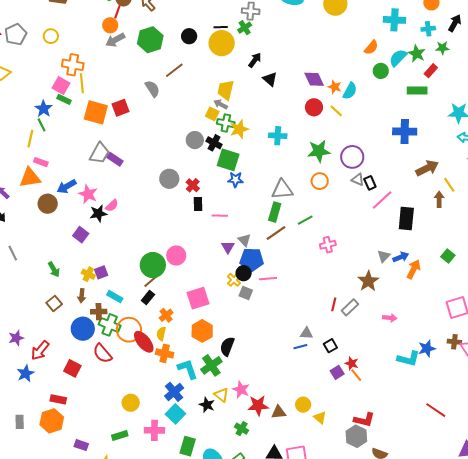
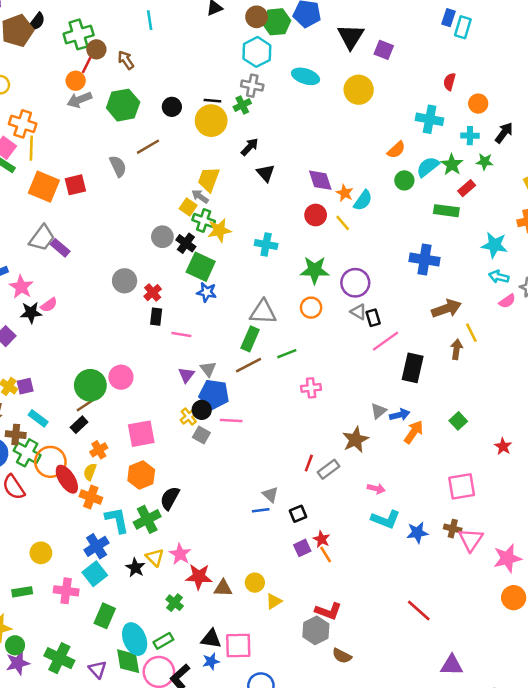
gray triangle: (307, 333) -> (270, 494), turned 32
cyan L-shape: (408, 359) -> (386, 519), moved
yellow triangle: (320, 418) -> (274, 601), turned 40

